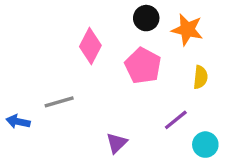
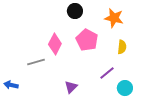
black circle: (146, 18) -> (75, 11), moved
pink diamond: (90, 46) -> (55, 44), moved
blue arrow: (18, 122) -> (11, 85), moved

